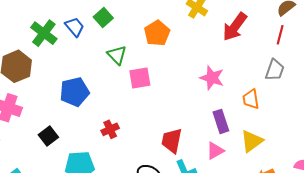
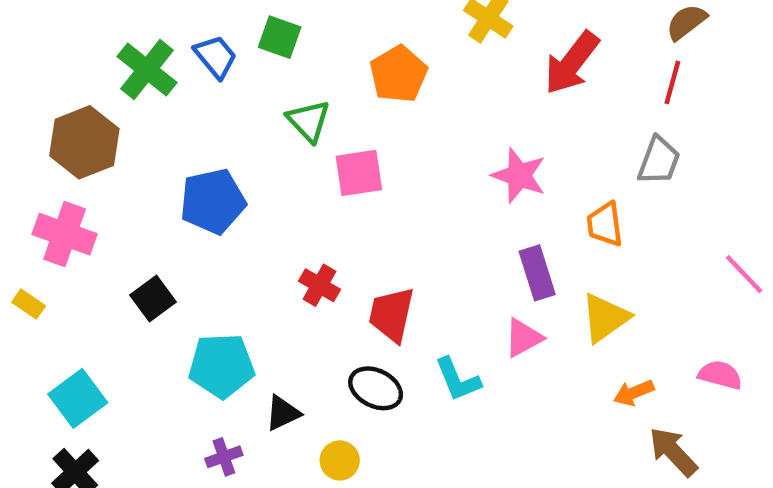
green square: (103, 18) -> (280, 37), turned -30
red cross: (110, 129) -> (320, 285), moved, turned -36
red trapezoid: (172, 141) -> (391, 315), moved

